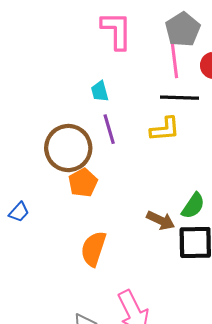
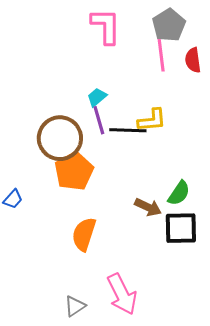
cyan trapezoid: (100, 91) -> (97, 97), moved, turned 65
black line: (180, 98) -> (128, 130), moved
orange pentagon: (83, 183) -> (74, 171), size x1.4

